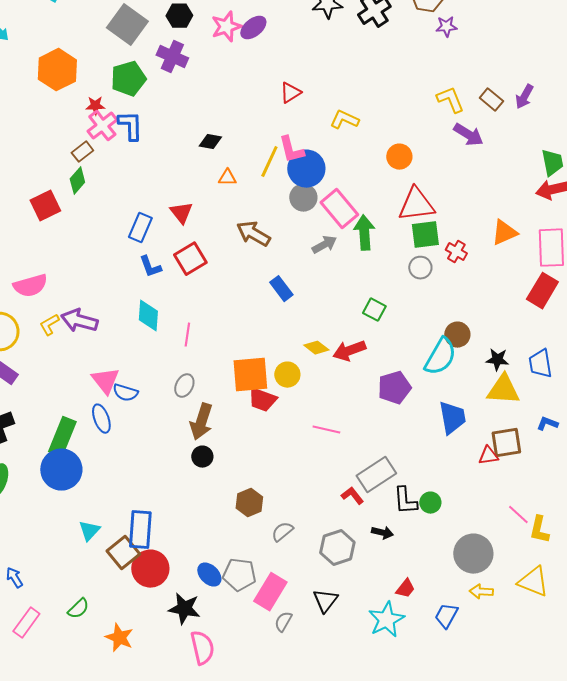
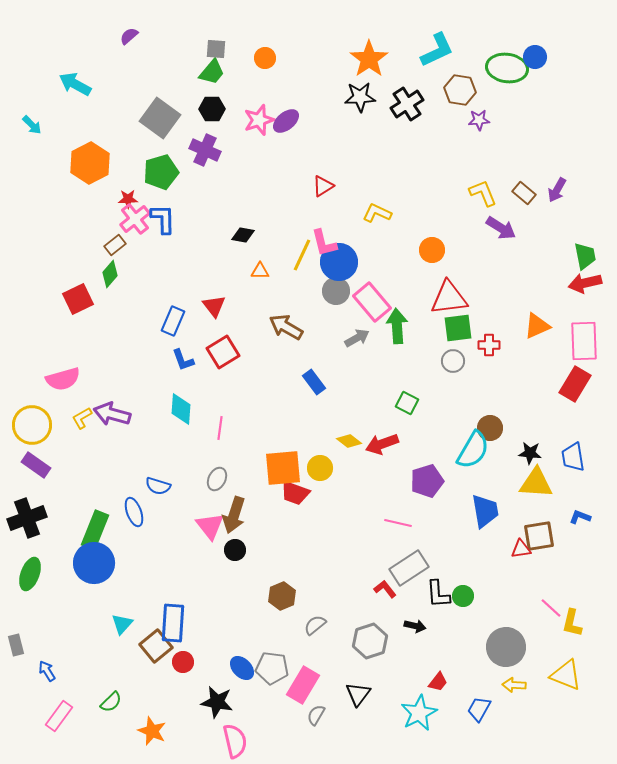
red cross: (456, 252) -> (489, 345), turned -30
pink triangle: (105, 381) -> (210, 526), moved
pink line: (326, 430) -> (398, 523), moved
red circle: (150, 569) -> (183, 662), size x0.6

